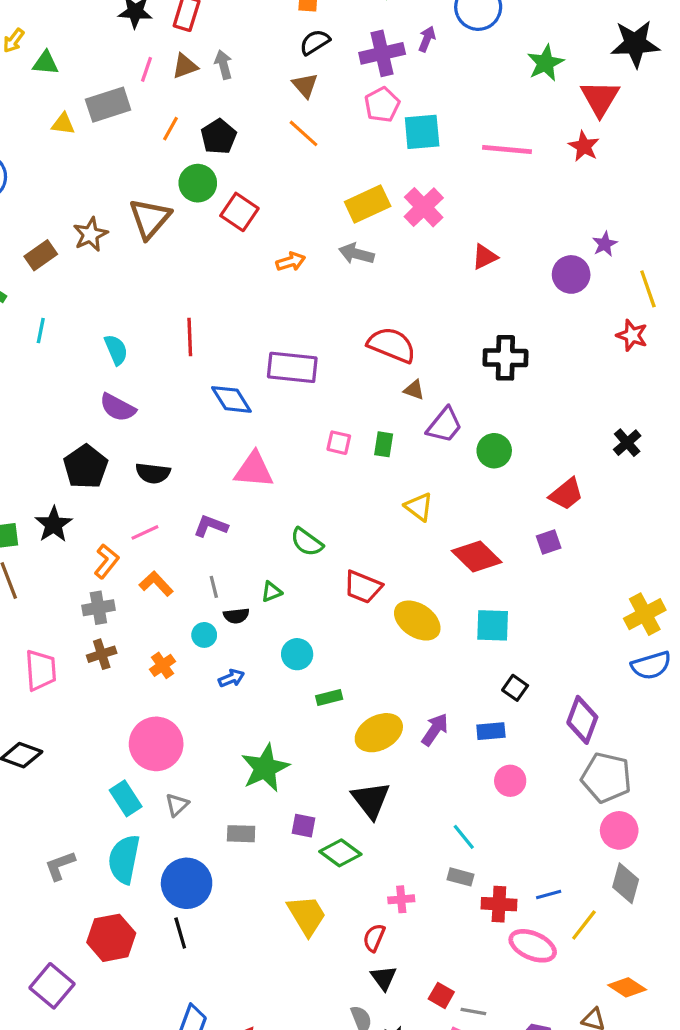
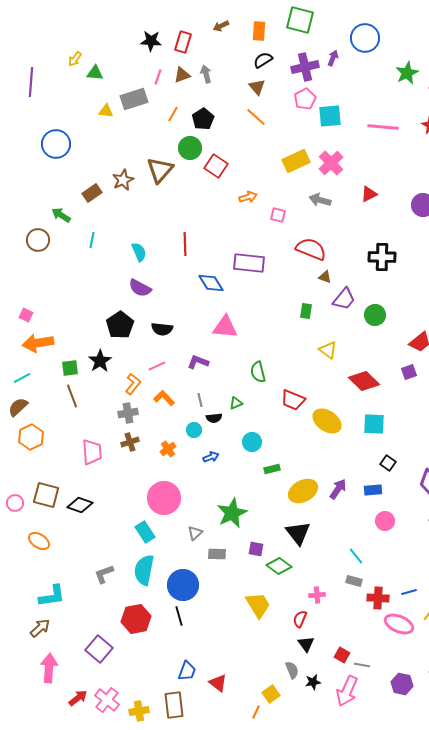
gray arrow: (356, 254) -> (320, 200), moved
pink square: (339, 443) -> (278, 215), moved
green semicircle: (307, 542) -> (258, 372), turned 40
gray triangle: (177, 805) -> (195, 533), moved

